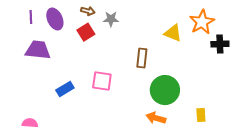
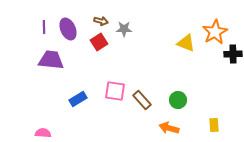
brown rectangle: (142, 58) -> (142, 100), moved, turned -48
green circle: (165, 90) -> (178, 100), size x0.6

